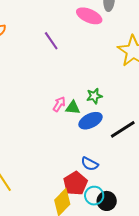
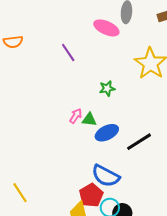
green star: (94, 96) -> (107, 88), moved
blue semicircle: (90, 164) -> (106, 176), size x1.6

